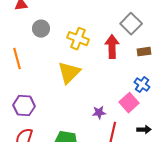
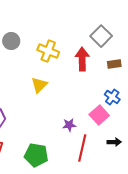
yellow triangle: (69, 73) -> (39, 85), size x0.7

